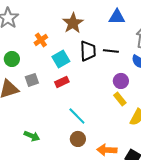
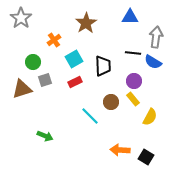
black trapezoid: (88, 51) -> (103, 66), moved
black line: (111, 51) -> (133, 53), moved
green circle: (12, 59) -> (33, 62), moved
brown circle: (78, 139) -> (111, 102), moved

